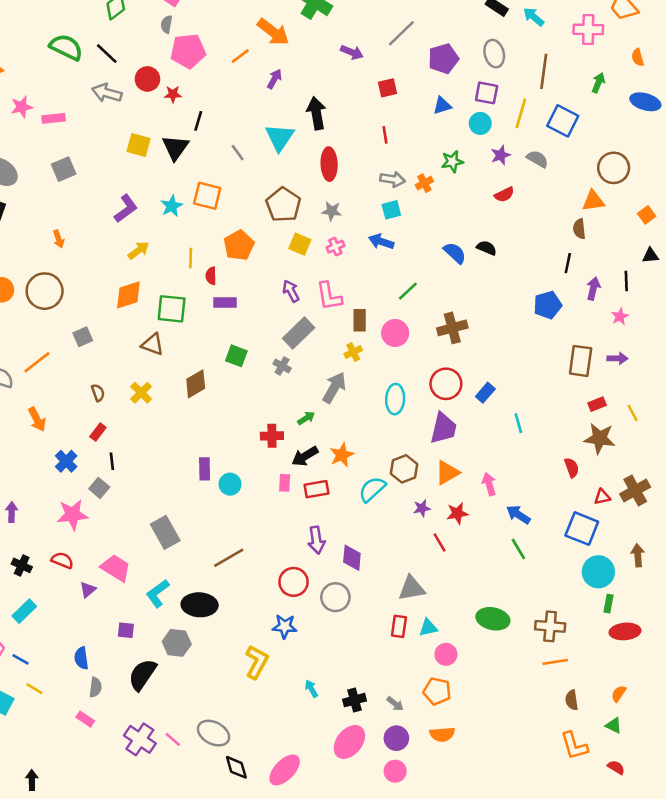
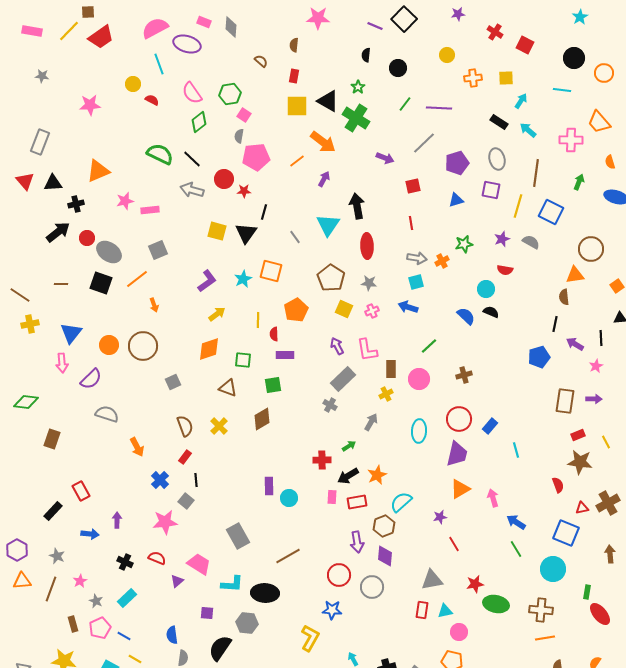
cyan circle: (480, 123) -> (486, 289), moved
red semicircle: (504, 195) -> (505, 270), turned 35
purple arrow: (593, 289) -> (575, 344), turned -72
green square: (172, 309) -> (243, 360), size x0.7
brown cross: (452, 328) -> (464, 375), size x0.7
green square: (236, 356) -> (273, 385), moved, turned -30
orange line: (37, 362) -> (137, 279), moved
gray arrow: (334, 388) -> (371, 422), size x0.7
brown semicircle: (98, 393) -> (185, 426), size x1.5
brown hexagon: (404, 469) -> (384, 526), moved
red star: (457, 513) -> (475, 584), moved
cyan circle: (598, 572) -> (553, 569), moved
cyan L-shape: (158, 593) -> (232, 584), turned -140
red ellipse: (625, 631) -> (600, 614), turned 55

